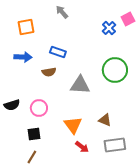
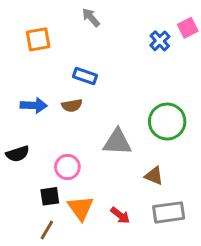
blue arrow: (23, 57) -> (34, 105), moved
green circle: (115, 70) -> (167, 122), moved
gray triangle: (80, 85) -> (117, 142), moved
pink circle: (39, 108) -> (67, 167), moved
orange triangle: (73, 125) -> (81, 208), moved

